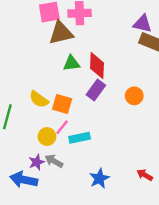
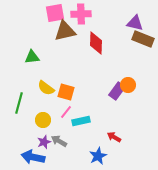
green triangle: (71, 63) -> (32, 57), moved
red diamond: (97, 66) -> (96, 43), moved
purple rectangle: (96, 90) -> (117, 91), moved
yellow circle: (47, 137) -> (43, 120), moved
red arrow: (145, 175) -> (114, 137), moved

